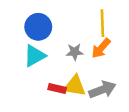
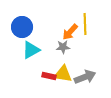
blue circle: (38, 27) -> (22, 27), moved
orange arrow: (101, 48) -> (70, 32), moved

